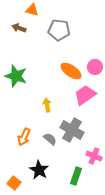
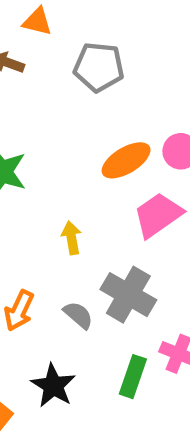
orange ellipse: (71, 71) -> (126, 160), turned -65
green rectangle: (76, 176) -> (133, 377), moved

